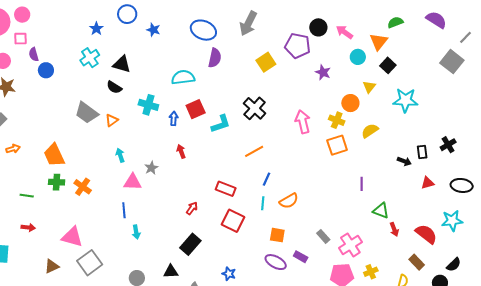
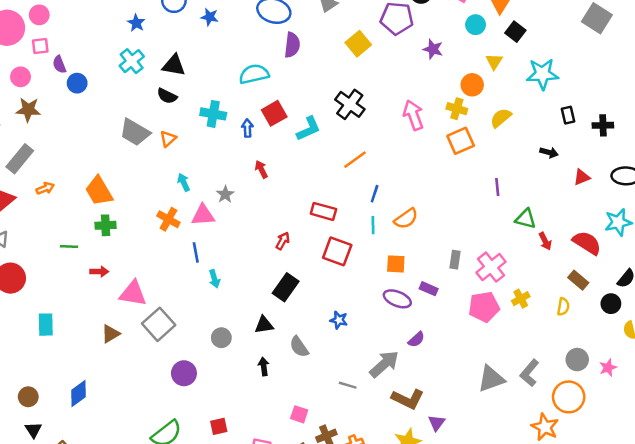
black cross: (448, 145) -> (603, 125), turned 35
black rectangle: (422, 152) -> (568, 115), moved
orange cross: (83, 187) -> (168, 219), moved
red arrow: (28, 228) -> (99, 272), moved
gray rectangle: (323, 236) -> (455, 260), turned 56

